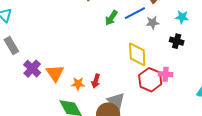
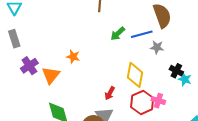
cyan star: (182, 17) -> (185, 79), moved
red arrow: (96, 81) -> (110, 93), moved
orange star: (78, 84) -> (73, 57), moved

